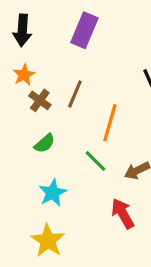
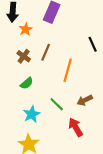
orange star: (24, 75) -> (26, 29), moved
green line: (96, 161) -> (57, 104), moved

